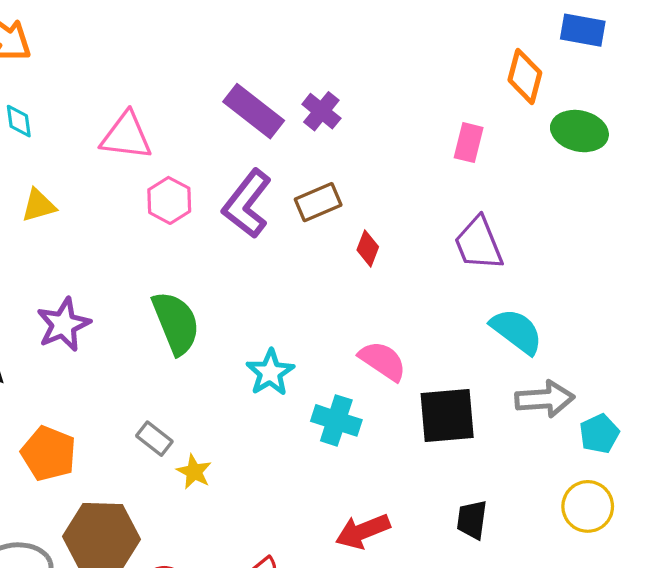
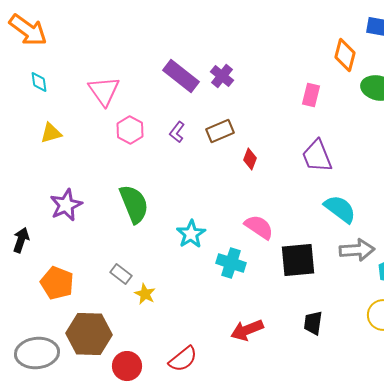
pink triangle: (126, 136) -> (104, 91), turned 48
purple L-shape: (247, 204) -> (177, 132), size x0.5

